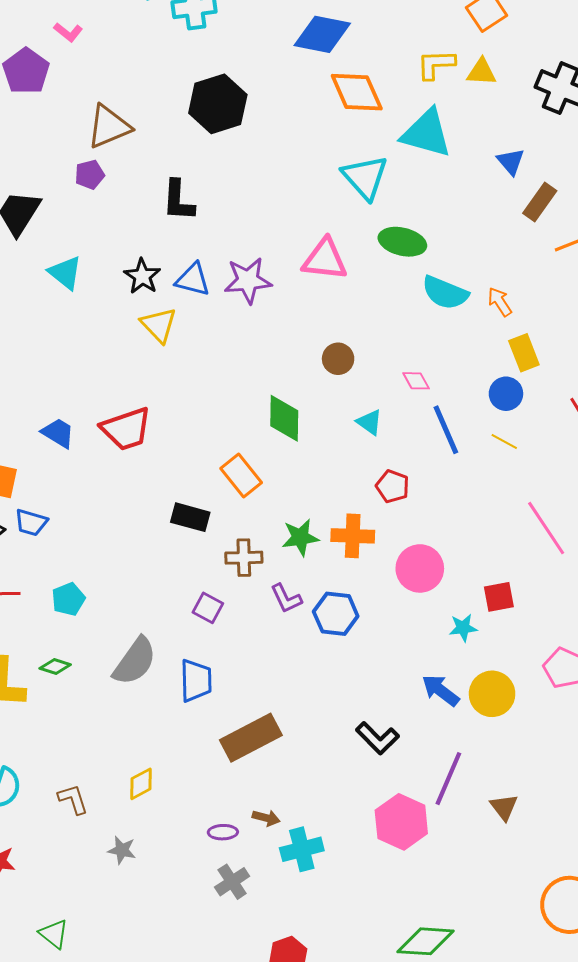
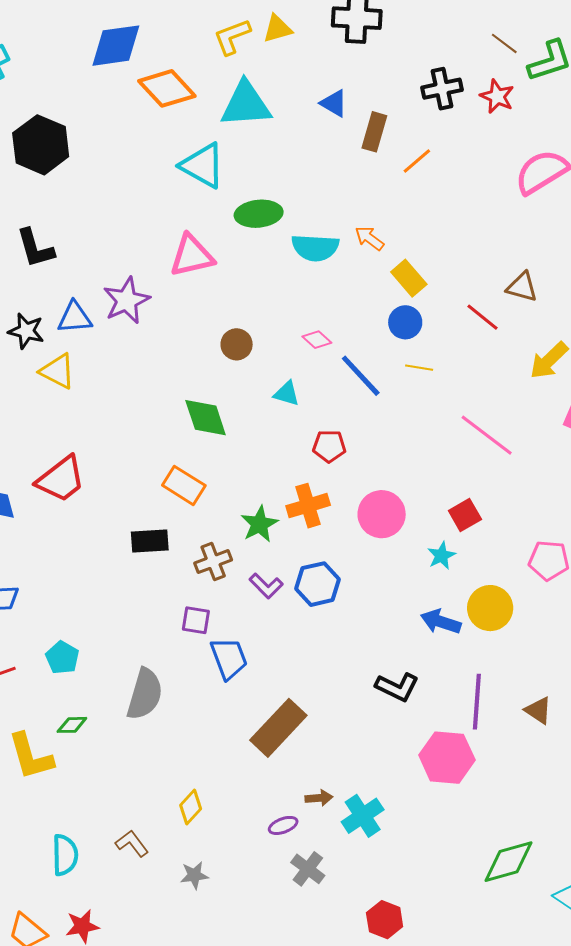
blue trapezoid: (196, 681) -> (229, 658), moved

